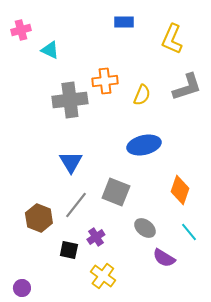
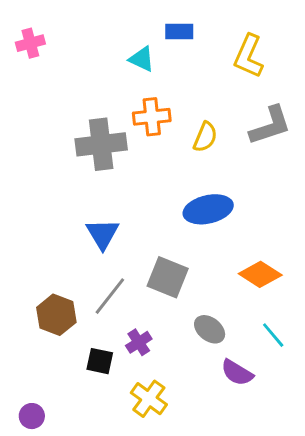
cyan triangle: (50, 50) -> (142, 59), moved
orange diamond: (180, 190) -> (260, 274), turned -76

